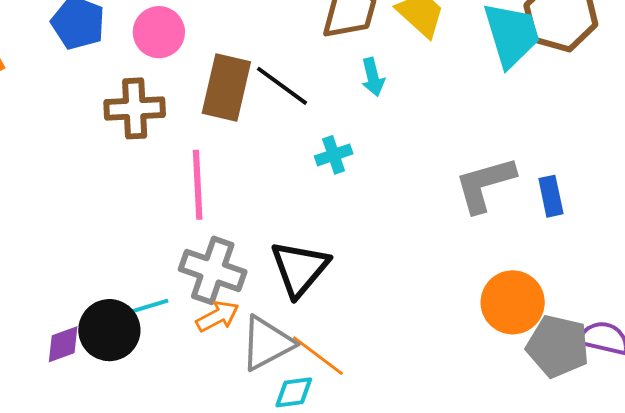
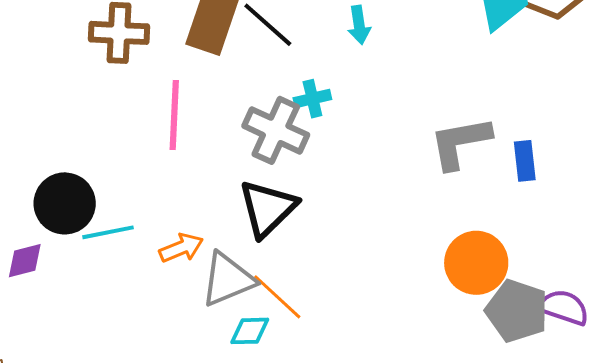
gray cross: (213, 270) -> (276, 130), moved
black circle: (109, 330) -> (65, 203), moved

